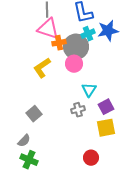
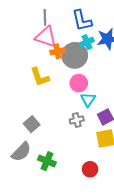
pink circle: (74, 64) -> (79, 83), moved
yellow L-shape: (42, 68) -> (40, 77), turned -75
gray semicircle: (24, 141) -> (21, 152), size x1.5
green cross: (29, 160) -> (47, 161), moved

